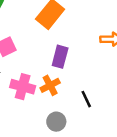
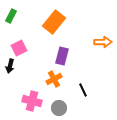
pink cross: (23, 87) -> (32, 101), moved

